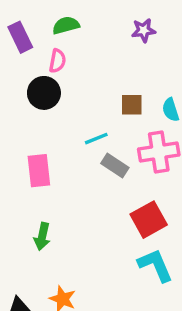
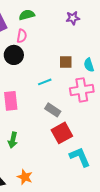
gray rectangle: (115, 166) -> (53, 110), moved
red square: (149, 220) -> (62, 133), moved

